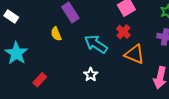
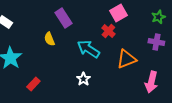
red cross: (123, 32) -> (108, 31), moved
orange triangle: (135, 54) -> (126, 59), turned -45

